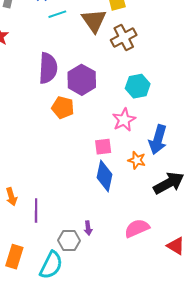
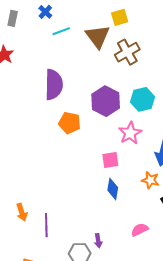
purple hexagon: (82, 80) -> (106, 101), moved
orange star: (137, 160) -> (150, 180), moved
blue diamond: (105, 176) -> (113, 189), size x0.7
pink semicircle: (137, 228) -> (140, 230), moved, size x0.7

